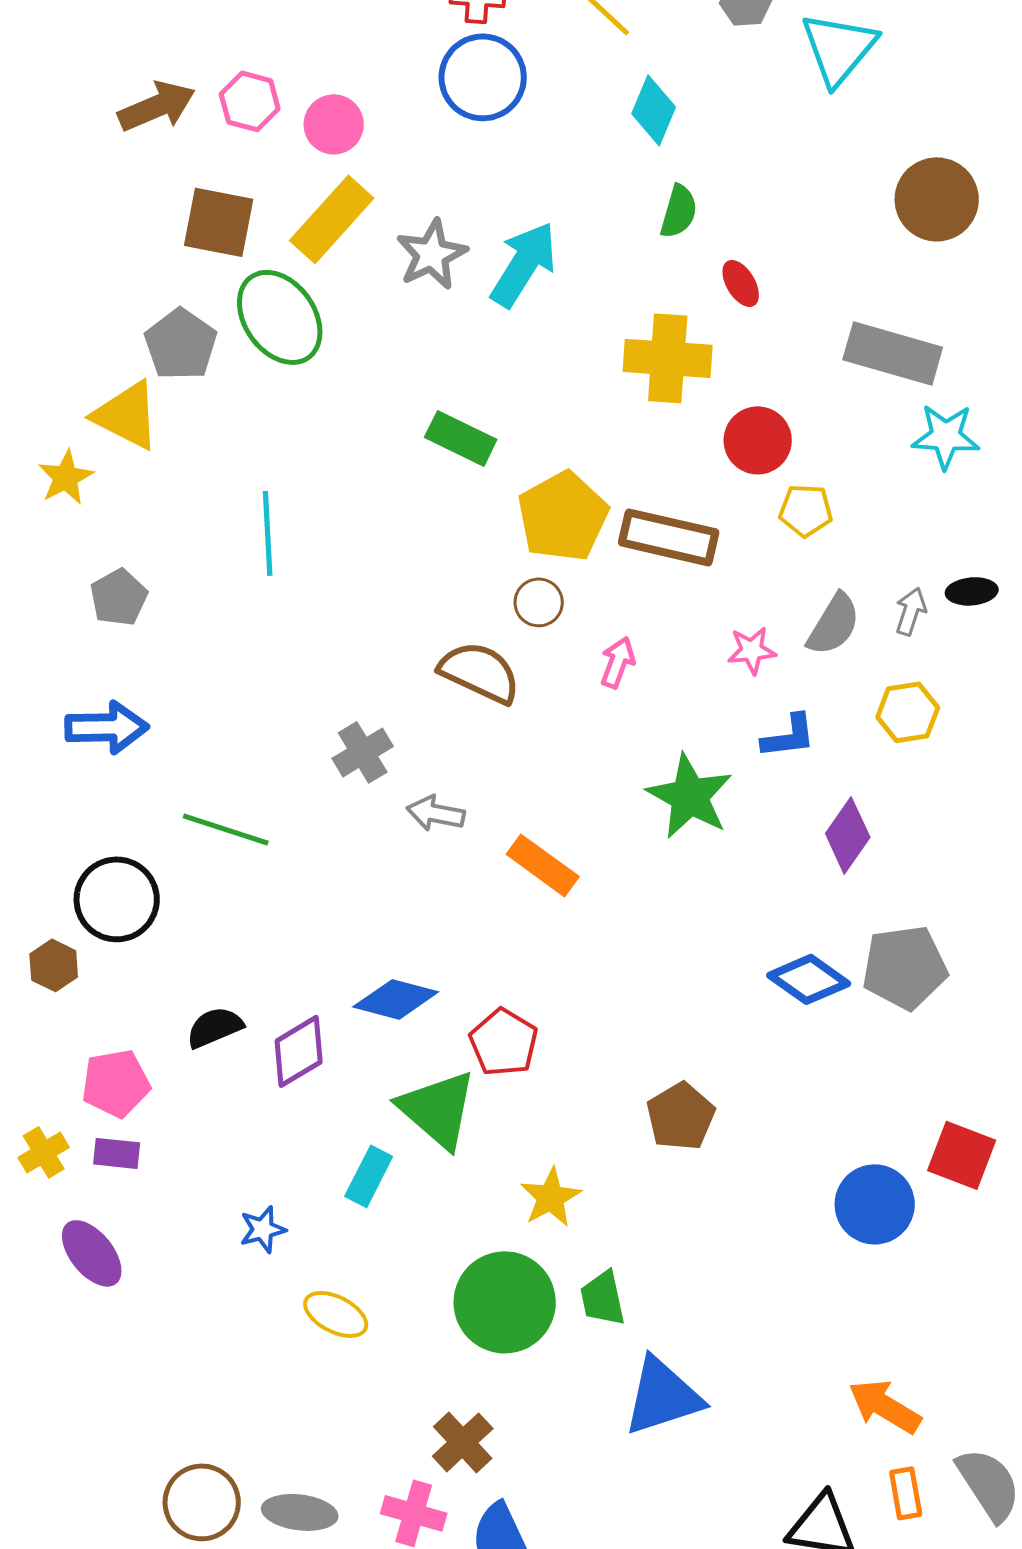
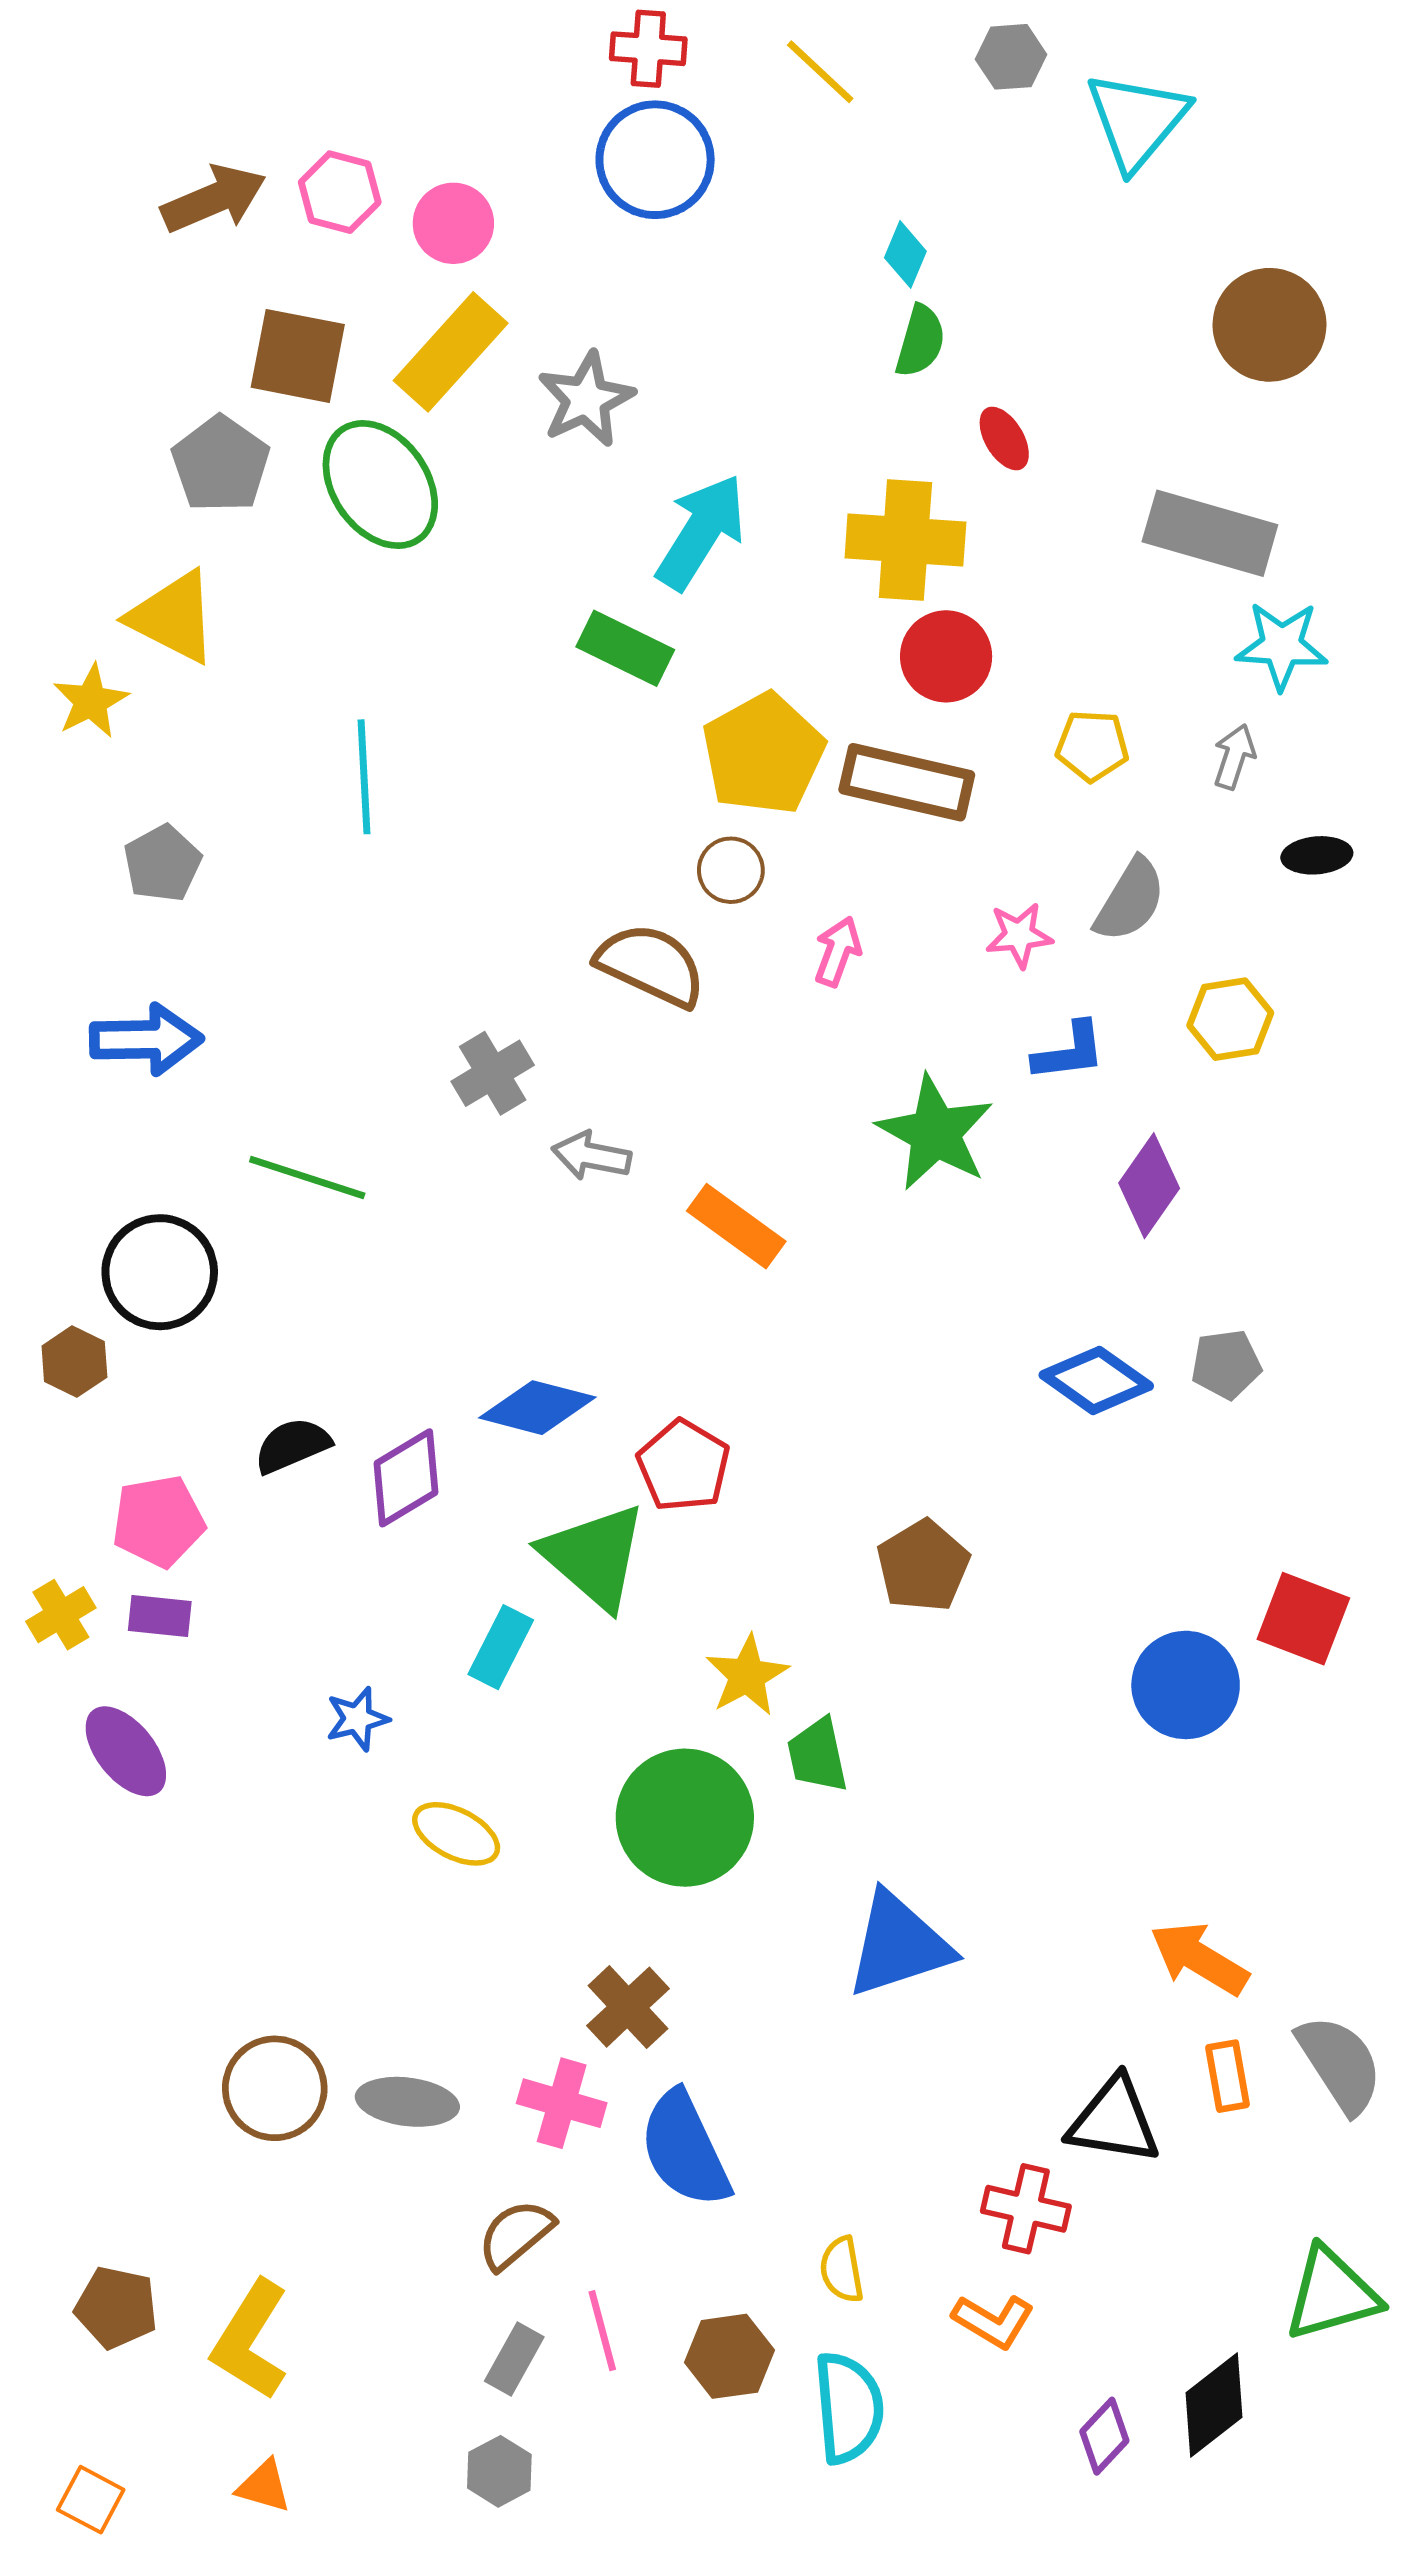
cyan diamond: (654, 110) -> (905, 254), moved, size x0.7
cyan arrow: (524, 264) -> (701, 532), moved
gray pentagon: (181, 344) -> (221, 464), moved
red circle: (758, 440) -> (946, 656), moved
gray arrow: (911, 611) -> (1234, 757), moved
gray pentagon: (905, 967) -> (1226, 1364), size x0.6
green trapezoid: (603, 1298) -> (817, 1755), moved

